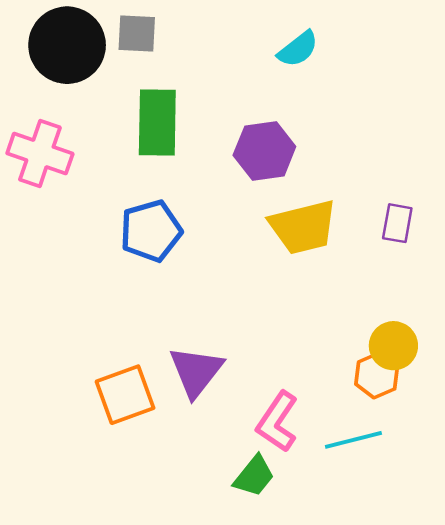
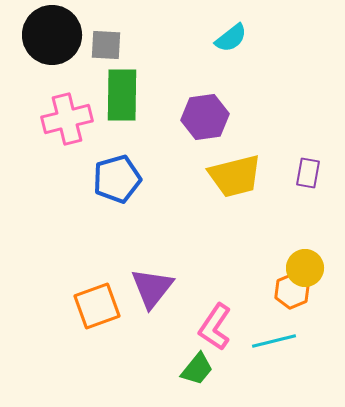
gray square: (137, 34) -> (106, 45), moved
pink cross: (40, 153) -> (67, 119), moved, turned -33

